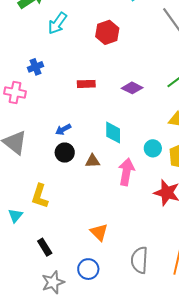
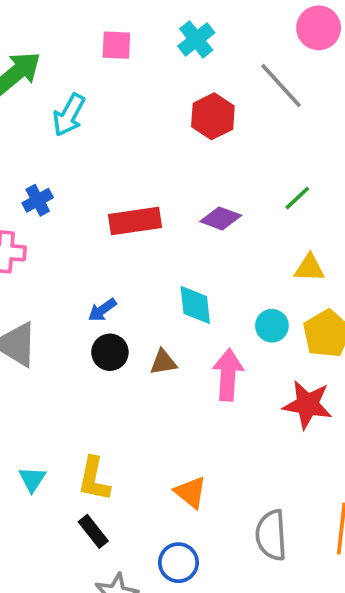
red hexagon: (107, 32) -> (213, 116), moved
red rectangle: (86, 84) -> (135, 221), size x1.5
yellow L-shape: (40, 196) -> (94, 479), moved

